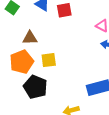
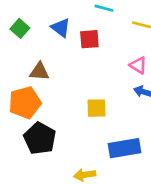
yellow square: (49, 60) -> (96, 108), moved

